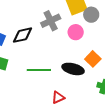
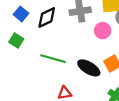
black diamond: (22, 35) -> (47, 17), turned -30

